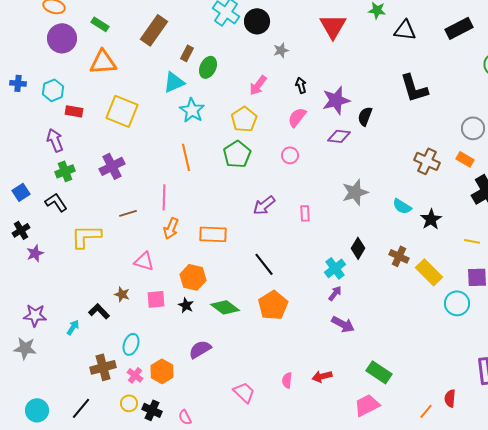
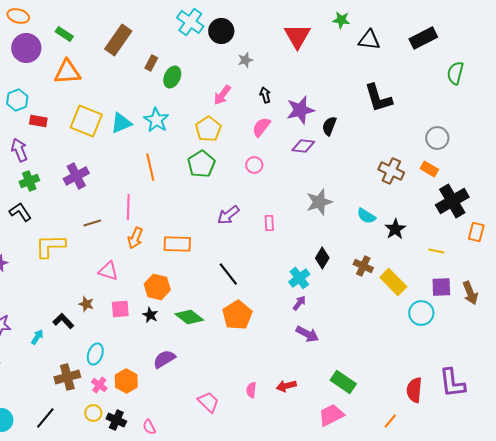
cyan triangle: (174, 82) -> (121, 123), moved
red semicircle: (450, 398) -> (414, 390), moved, size x1.4

